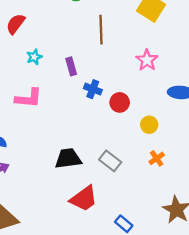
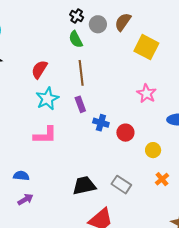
red semicircle: (16, 24) -> (39, 69), moved
brown line: (101, 30) -> (81, 73), moved
cyan star: (34, 57) -> (47, 99), size x1.6

